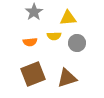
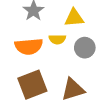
orange semicircle: (30, 42) -> (29, 46), size x1.6

